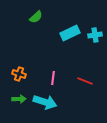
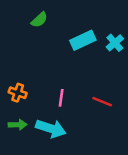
cyan cross: (95, 35) -> (115, 43), turned -32

